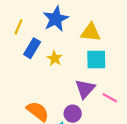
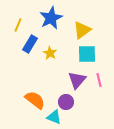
yellow triangle: (91, 32) -> (82, 30), turned -42
pink line: (110, 98) -> (99, 80), moved, turned 48

